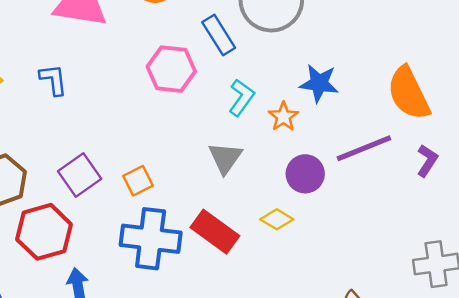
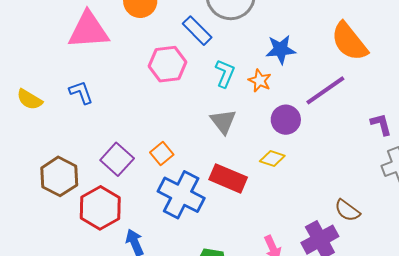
purple L-shape: (427, 161) -> (381, 124), moved, turned -35
blue cross: (151, 239) -> (181, 195), turned 33

